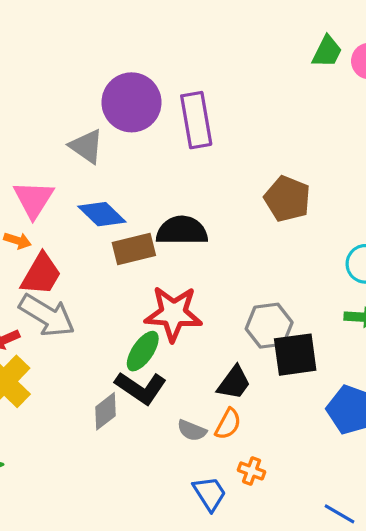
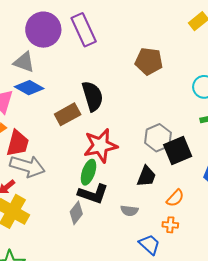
blue diamond: (102, 214) -> (29, 88), moved
black semicircle: (182, 231) -> (93, 96), turned 88
orange semicircle: (228, 424) -> (175, 198), moved, turned 30

